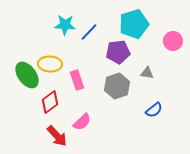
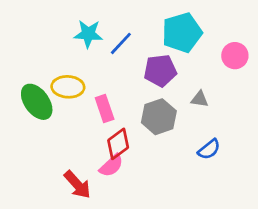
red diamond: (50, 102) -> (118, 144), moved

